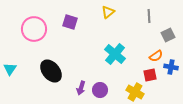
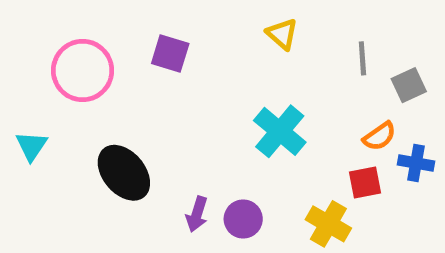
yellow triangle: (108, 12) -> (282, 34), moved, turned -40
gray line: (149, 16) -> (362, 58), moved
cyan triangle: (10, 69) -> (31, 146), moved

